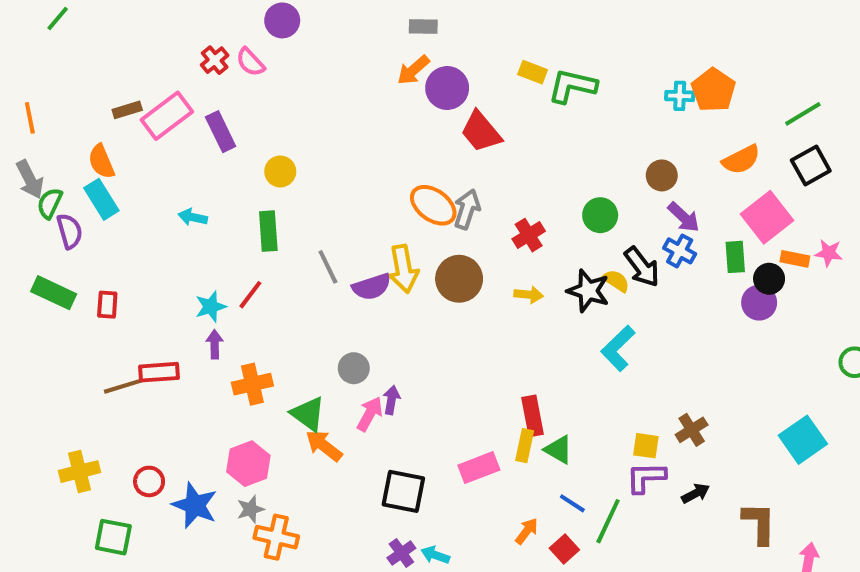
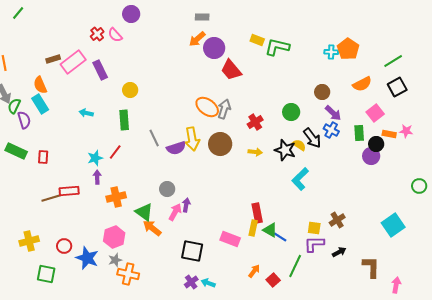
pink square: (767, 217) -> (375, 113), size x0.7
pink rectangle: (479, 468) -> (230, 239), turned 42
blue line: (572, 503) -> (280, 237), moved

